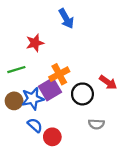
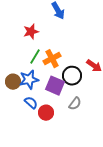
green line: (16, 70) -> (35, 57), moved, turned -42
purple square: (50, 89) -> (55, 86), moved, turned -36
gray semicircle: (96, 124) -> (75, 104), moved, turned -56

